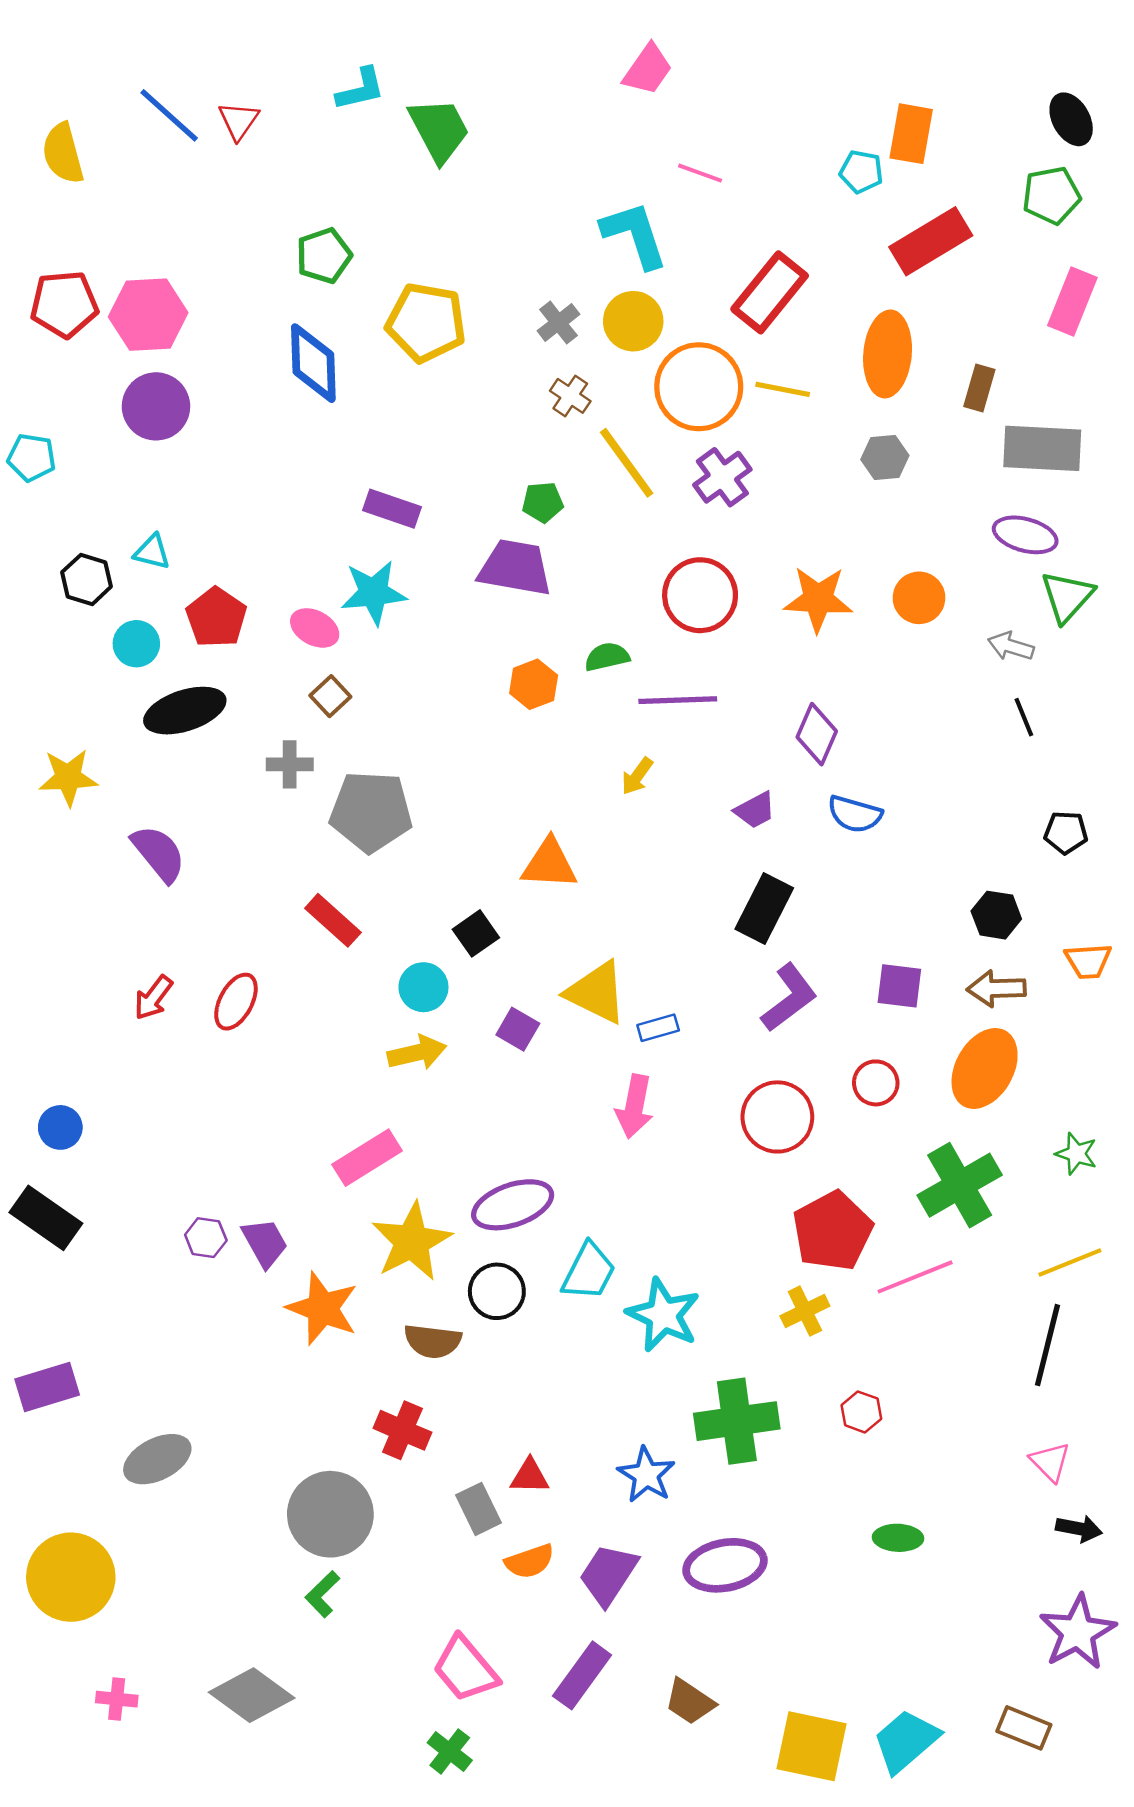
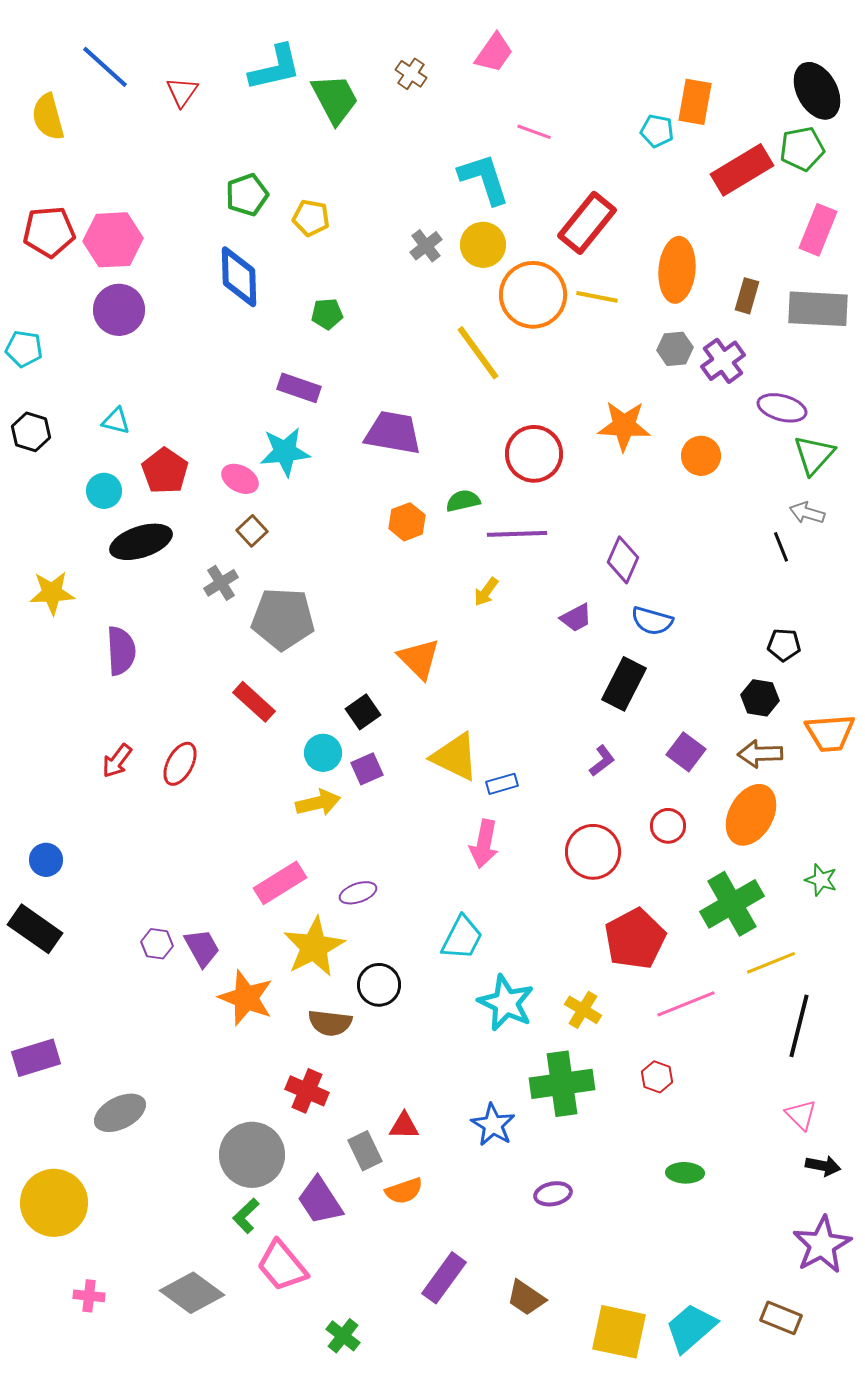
cyan L-shape: (361, 89) -> (275, 68), size x1.4
blue line: (169, 115) -> (105, 67), moved
black ellipse: (1071, 119) -> (817, 91), size x1.4
red rectangle: (931, 241) -> (742, 170), moved
yellow pentagon: (426, 323) -> (311, 218), moved, size x0.6
brown cross: (570, 396) -> (411, 74), moved
gray rectangle: (1042, 448) -> (818, 309), moved
purple cross: (722, 477) -> (723, 361), moved
green pentagon: (543, 502) -> (327, 314), moved
black hexagon: (87, 579) -> (31, 432), moved
orange star: (818, 599) -> (624, 426), moved
gray arrow: (1011, 646) -> (807, 513), moved
gray cross: (290, 764) -> (221, 583), turned -32
black pentagon: (1066, 832) -> (784, 645), moved
purple semicircle: (159, 853) -> (121, 651), turned 36
orange triangle: (549, 864) -> (419, 659), turned 42
black rectangle: (764, 909) -> (624, 684), moved
orange trapezoid: (1088, 961) -> (830, 733), size x1.4
purple square: (899, 986) -> (686, 752), turned 30
purple L-shape: (789, 998) -> (602, 761), size x0.6
purple square: (518, 1029) -> (367, 769), moved, turned 36
purple ellipse: (513, 1205) -> (358, 893), moved, size x0.6
yellow line: (1070, 1262) -> (771, 963), moved
cyan trapezoid: (589, 1272) -> (462, 938), moved
pink line: (915, 1277) -> (686, 1004), moved
yellow cross: (805, 1311) -> (583, 1010), moved, turned -33
purple ellipse: (725, 1565) -> (553, 1194), size x0.6
purple trapezoid: (608, 1575) -> (320, 1201), moved, turned -66
pink trapezoid: (465, 1669) -> (282, 1266), moved

